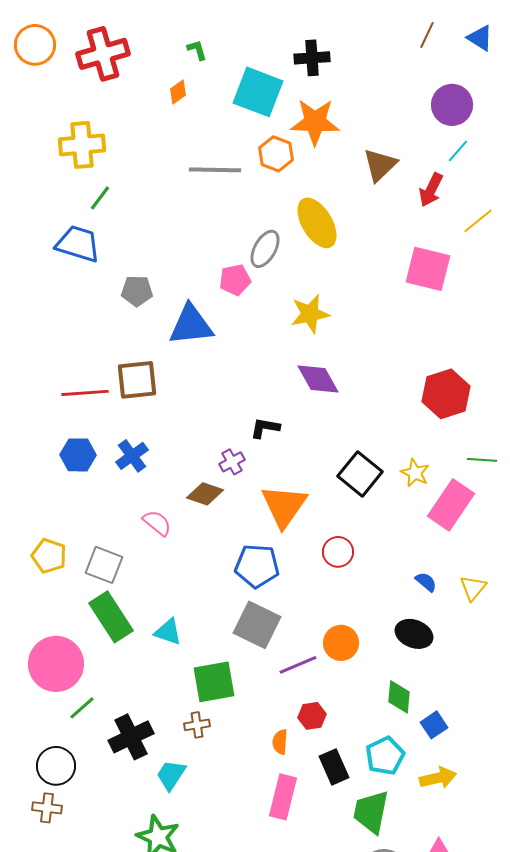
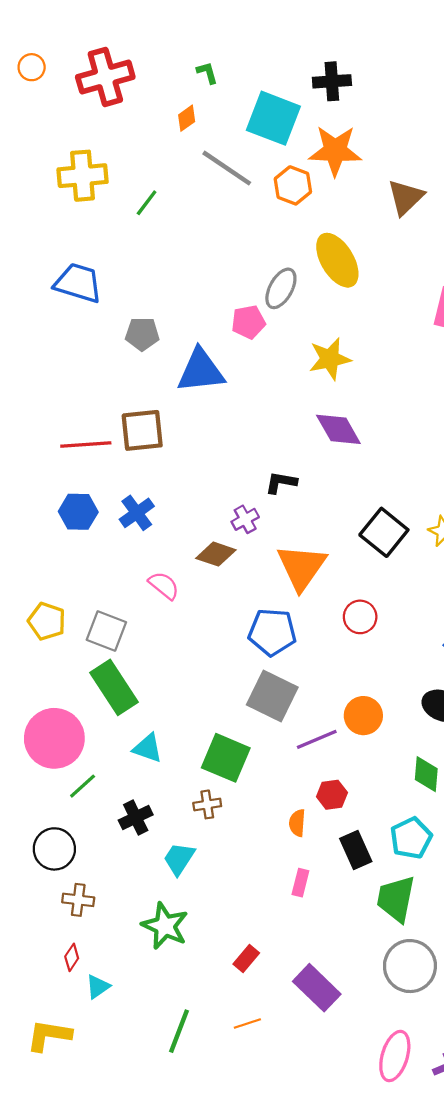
orange circle: (35, 45) -> (32, 67), size x0.6
gray line: (215, 170) -> (227, 168), moved, turned 33
green line: (100, 198) -> (147, 203), moved
cyan triangle: (168, 632) -> (148, 748), moved
green square: (214, 682) -> (226, 758), turned 33
black cross: (131, 737) -> (136, 817), size x0.7
pink rectangle: (283, 797) -> (300, 883), size x0.6
brown cross: (47, 808) -> (78, 900), moved

